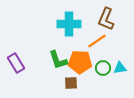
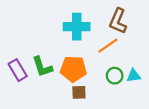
green L-shape: (58, 60) -> (42, 67), moved
orange pentagon: (80, 62) -> (73, 69), moved

